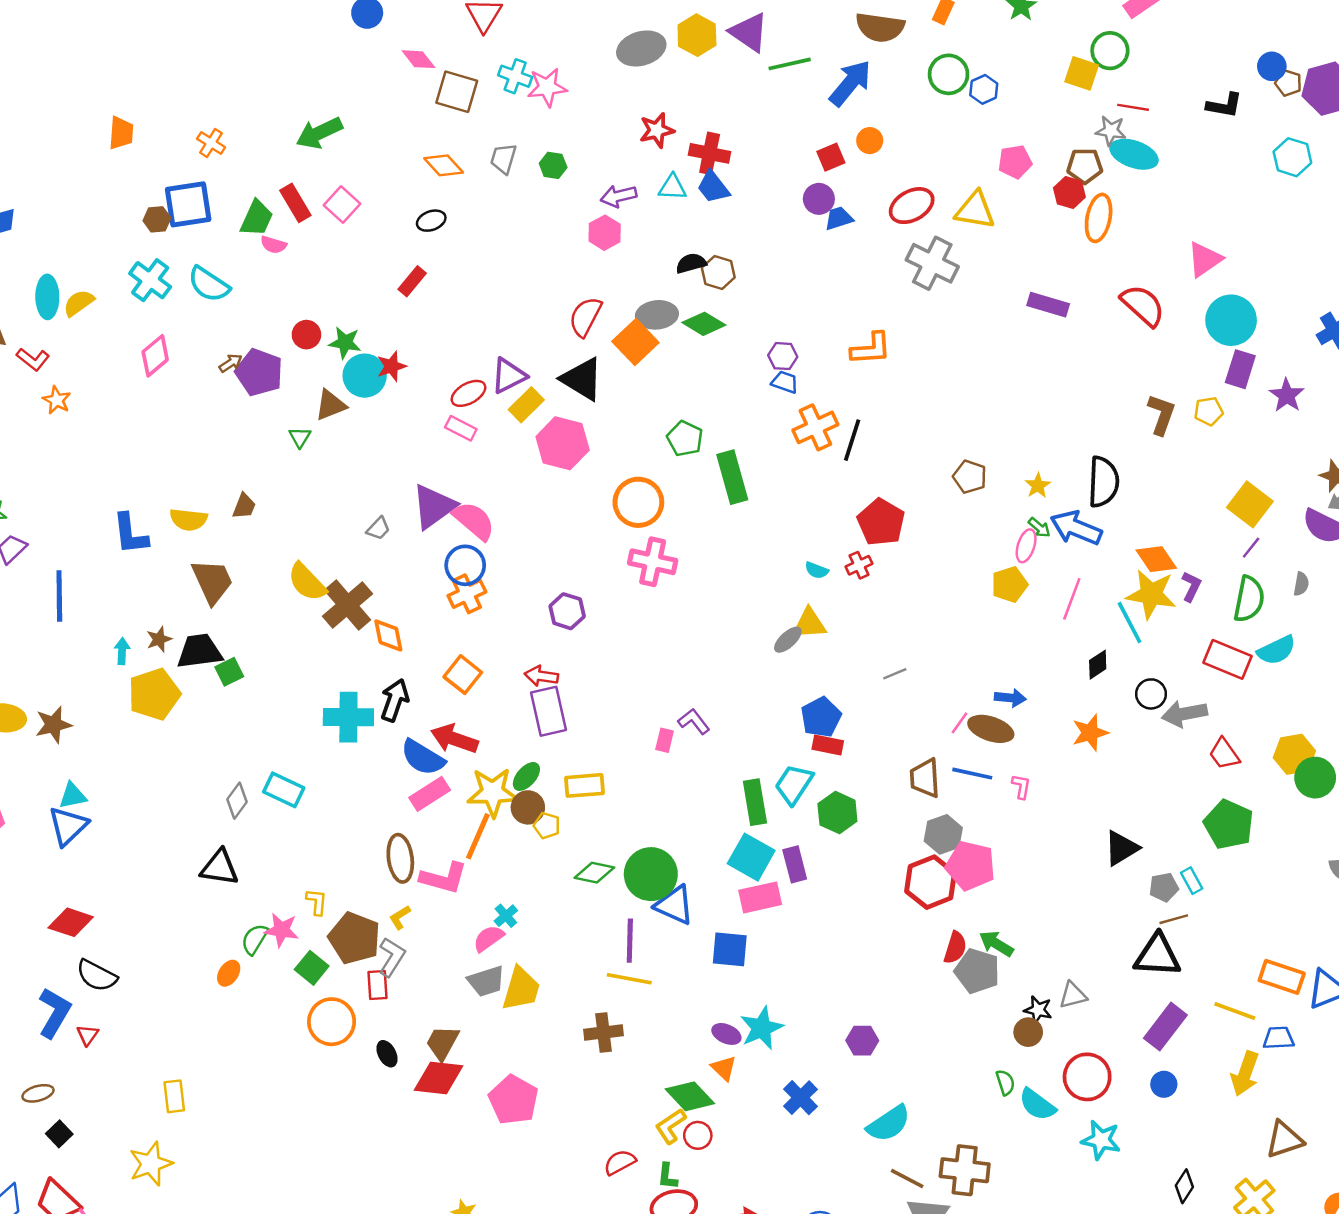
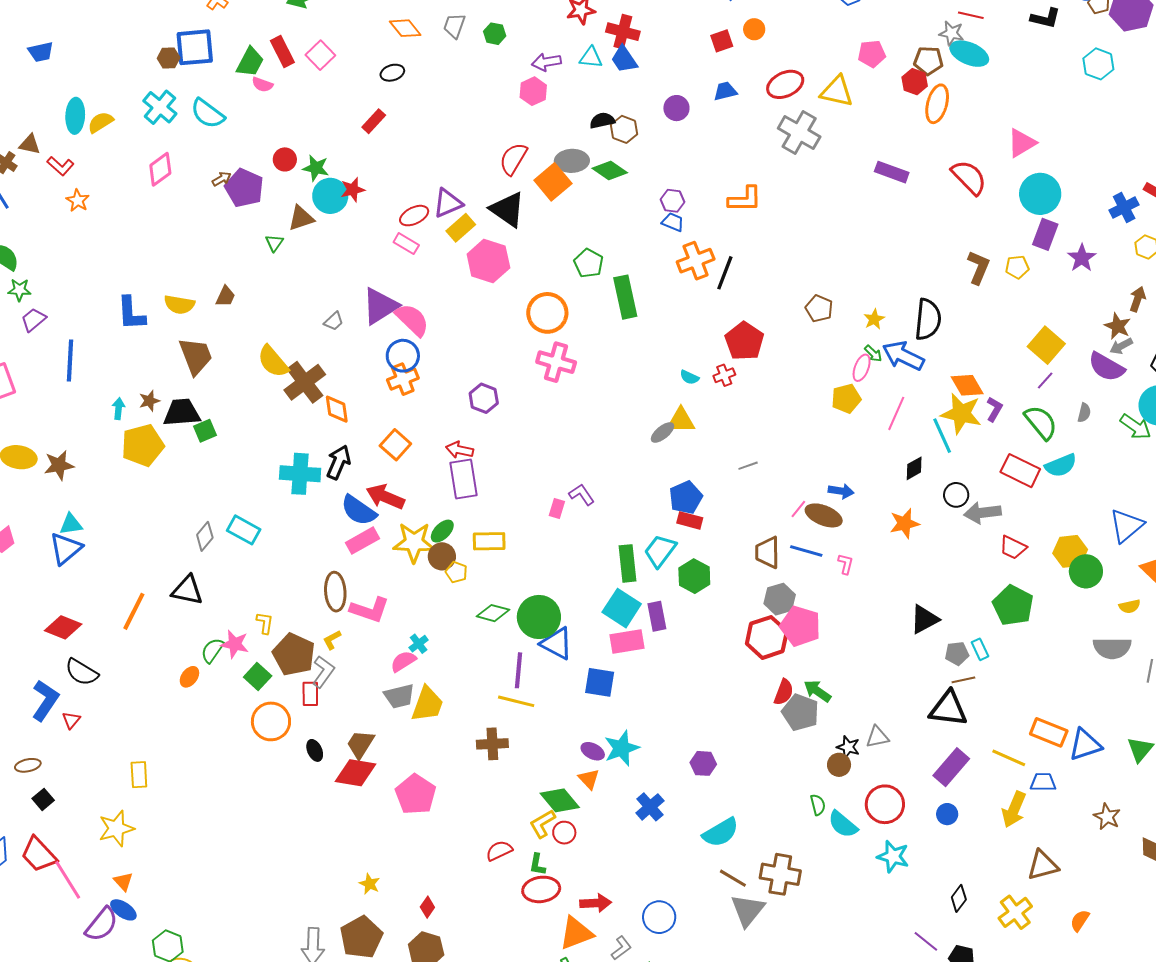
purple circle: (819, 199) -> (676, 108), moved
green semicircle: (1249, 599) -> (1041, 422), turned -54
red trapezoid: (1224, 754) -> (1013, 547), turned -32
orange line: (478, 836) -> (134, 611), moved

